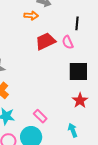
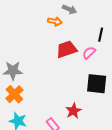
pink semicircle: (68, 42) -> (89, 53), turned 64
red star: (80, 100) -> (73, 111), moved

